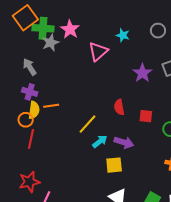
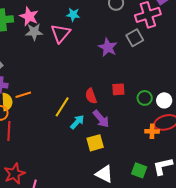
cyan star: (123, 35) -> (73, 15), moved
gray star: (50, 43) -> (34, 32), moved, turned 30
red semicircle: (119, 107) -> (91, 96), moved
purple arrow: (124, 142) -> (101, 119), turned 42

